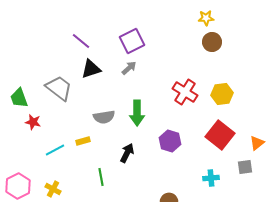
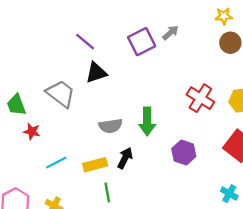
gray arrow: (129, 68) -> (170, 33), moved
yellow rectangle: (83, 141) -> (95, 165), moved, size x1.5
black arrow: (127, 153) -> (125, 158), moved
cyan cross: (211, 178) -> (229, 194), turned 35

